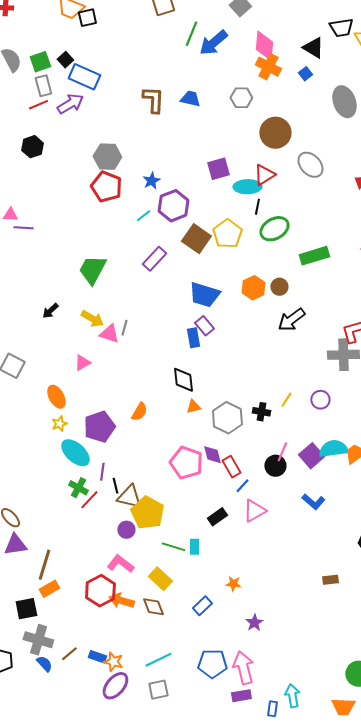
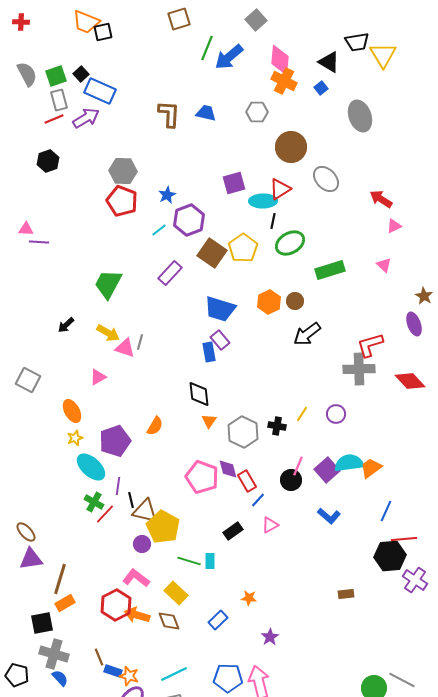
orange triangle: (193, 407) -> (209, 421), turned -42
pink triangle: (254, 511) -> (270, 525), size x0.7
brown line: (69, 654) -> (99, 657), moved, turned -72

